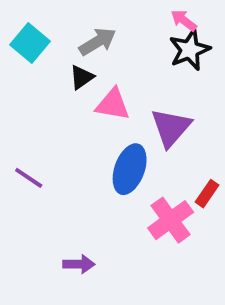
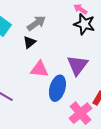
black star: (190, 50) -> (84, 24), turned -30
pink triangle: (113, 104) -> (39, 69), moved

